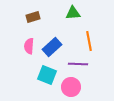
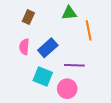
brown rectangle: (33, 17) -> (28, 17), turned -48
orange line: (89, 41) -> (89, 30), moved

